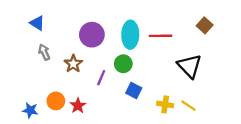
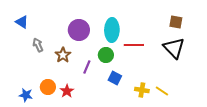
blue triangle: (37, 23) -> (22, 22), moved
brown square: (205, 25) -> (176, 22), turned -32
red line: (160, 36) -> (134, 45), moved
black triangle: (190, 66) -> (174, 48), moved

